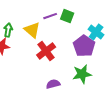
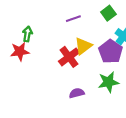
green square: (67, 16) -> (108, 13), moved, turned 32
yellow triangle: (32, 30) -> (83, 46), moved, turned 42

